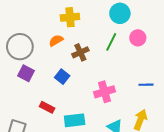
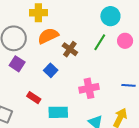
yellow cross: (70, 17) -> (38, 13), moved
orange semicircle: (56, 40) -> (48, 36), size x1.5
brown cross: (80, 52) -> (70, 49), turned -35

